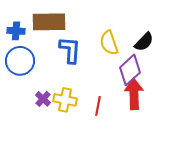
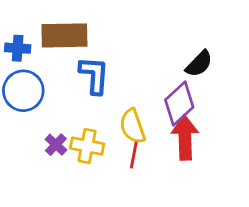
yellow semicircle: (109, 43) -> (132, 126), moved

